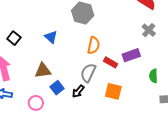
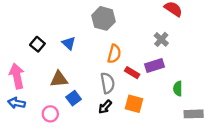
gray cross: (149, 30) -> (161, 39), moved
black square: (14, 38) -> (37, 44), moved
gray semicircle: (88, 73) -> (108, 83), turned 144
black arrow: (78, 91) -> (105, 107), moved

